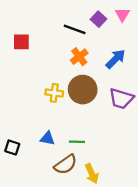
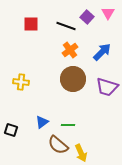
red square: (21, 42) -> (31, 24), moved
yellow cross: (54, 93) -> (21, 82), moved
blue triangle: (47, 138) -> (42, 122), turned -48
brown semicircle: (66, 164) -> (58, 145), turned 75

